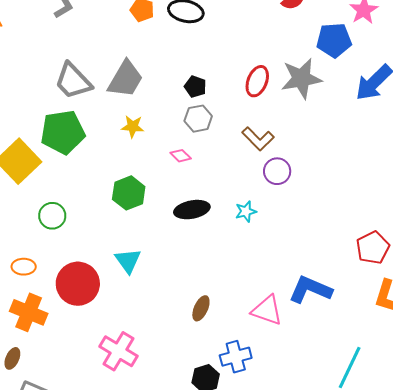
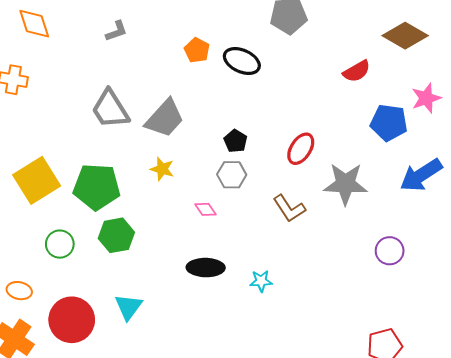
gray star: (301, 78) -> (345, 184), moved
green pentagon: (63, 132) -> (97, 187), moved
purple circle: (277, 171) -> (390, 251), moved
green hexagon: (129, 193) -> (116, 235), moved

